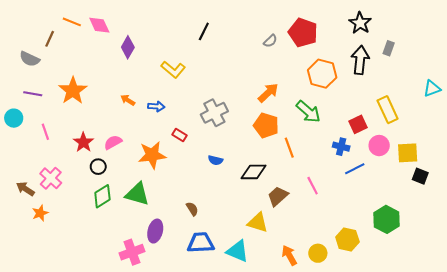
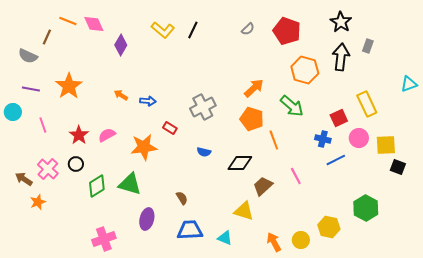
gray semicircle: (270, 41) -> (248, 29), moved
yellow L-shape: (173, 69) -> (163, 30), moved
black circle: (98, 167) -> (76, 164), moved
cyan triangle: (238, 251) -> (225, 238), size x0.7
pink cross: (132, 252) -> (104, 239), moved

